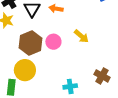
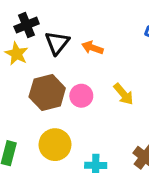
yellow circle: (25, 70) -> (55, 145), moved

